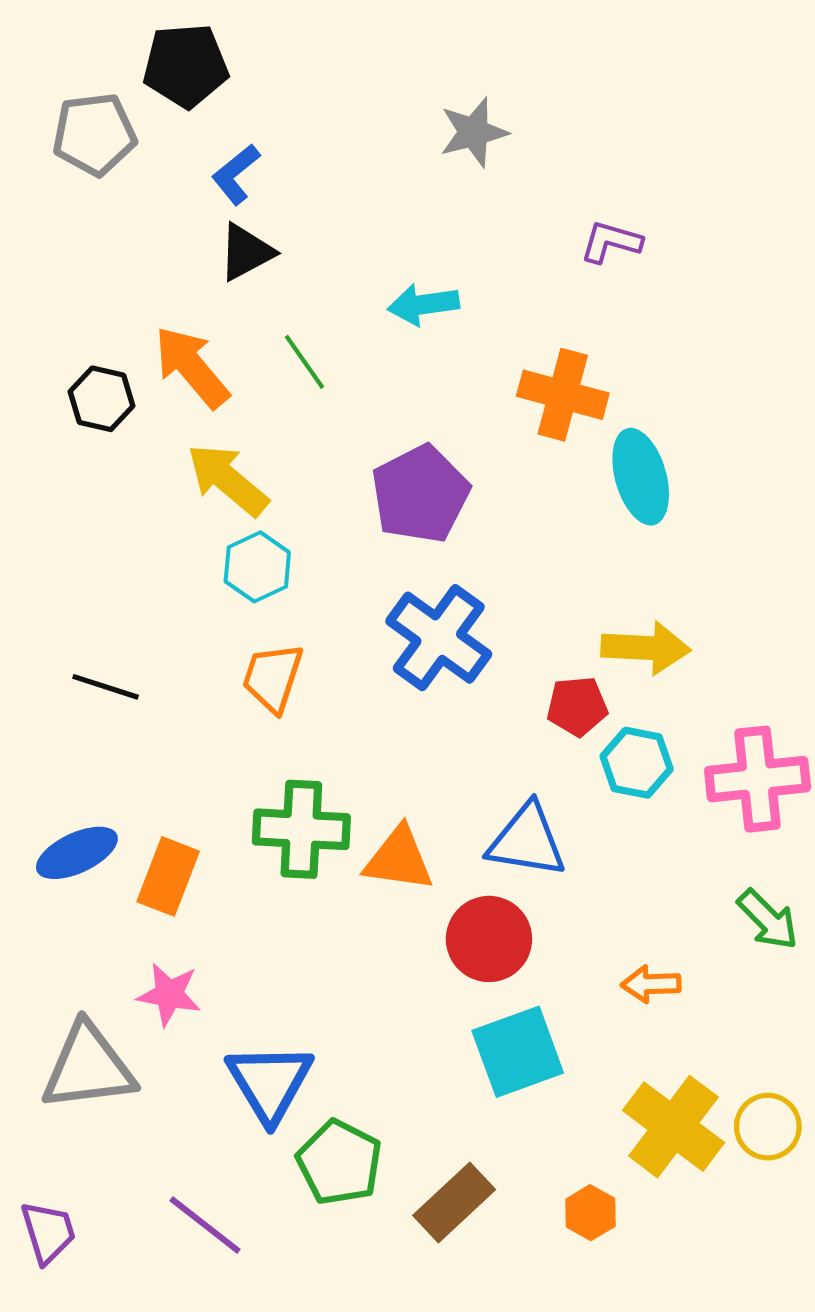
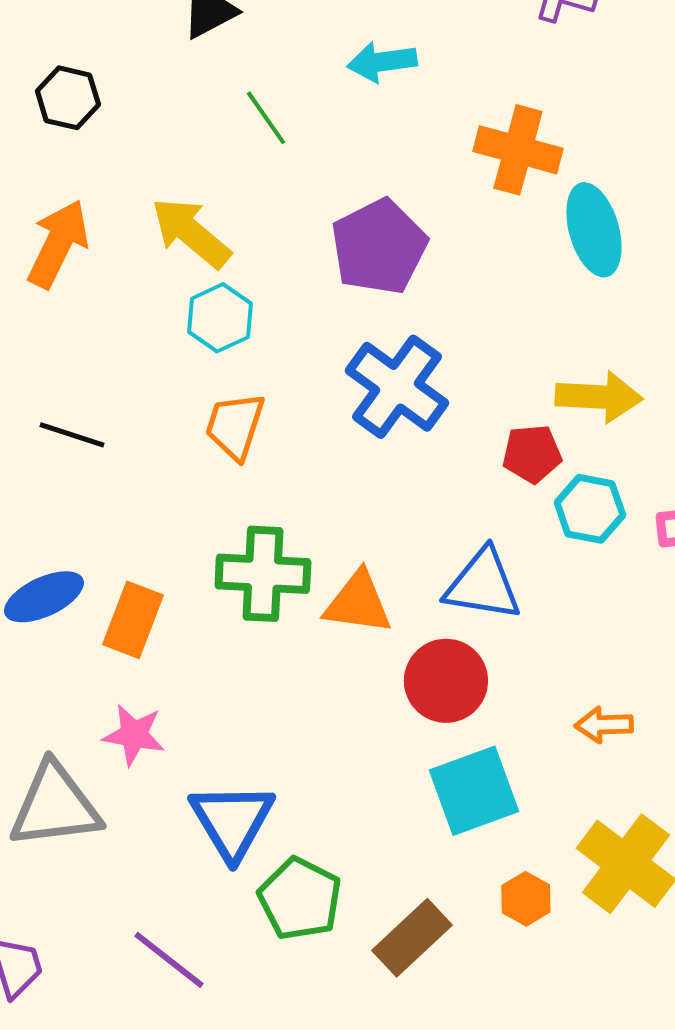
orange arrow: (192, 367) -> (58, 244), moved, turned 66
black hexagon: (101, 399) -> (68, 98), moved
orange hexagon: (590, 1213) -> (526, 899), moved

